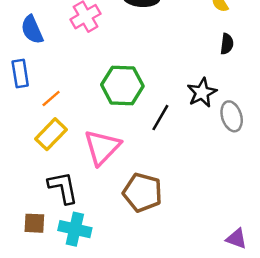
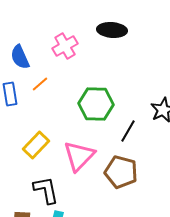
orange line: (51, 99) -> (40, 84), moved
brown pentagon: (143, 192) -> (121, 172), moved

